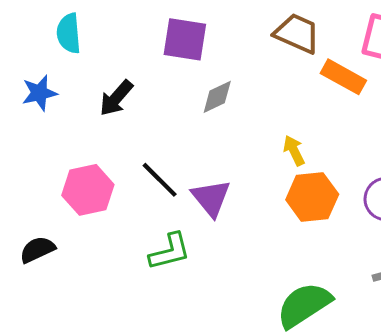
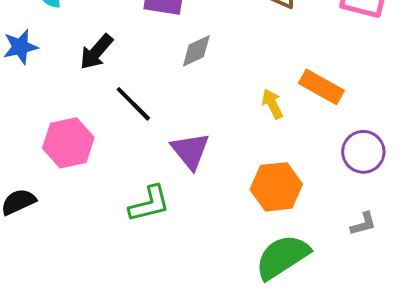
orange rectangle: (343, 77) -> (321, 87), moved
black line: (160, 180) -> (133, 104), moved
orange hexagon: (312, 197) -> (276, 187), moved

